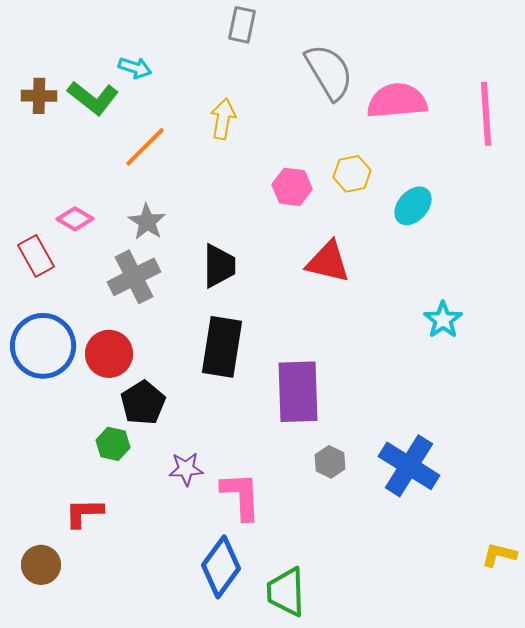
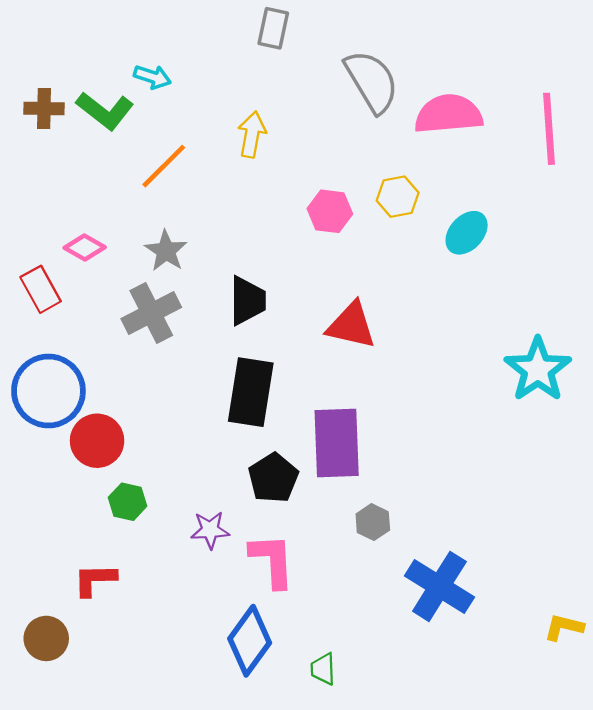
red triangle: (328, 262) -> (351, 325), moved
cyan star: (443, 320) -> (538, 370), moved, size x1.5
red circle: (109, 354) -> (97, 441), moved
black pentagon: (143, 403) -> (273, 478), moved
blue cross: (409, 466) -> (439, 586), moved
green trapezoid: (286, 592) -> (323, 669), size x0.6

